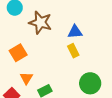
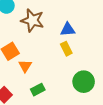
orange triangle: (26, 78) -> (25, 66), moved

